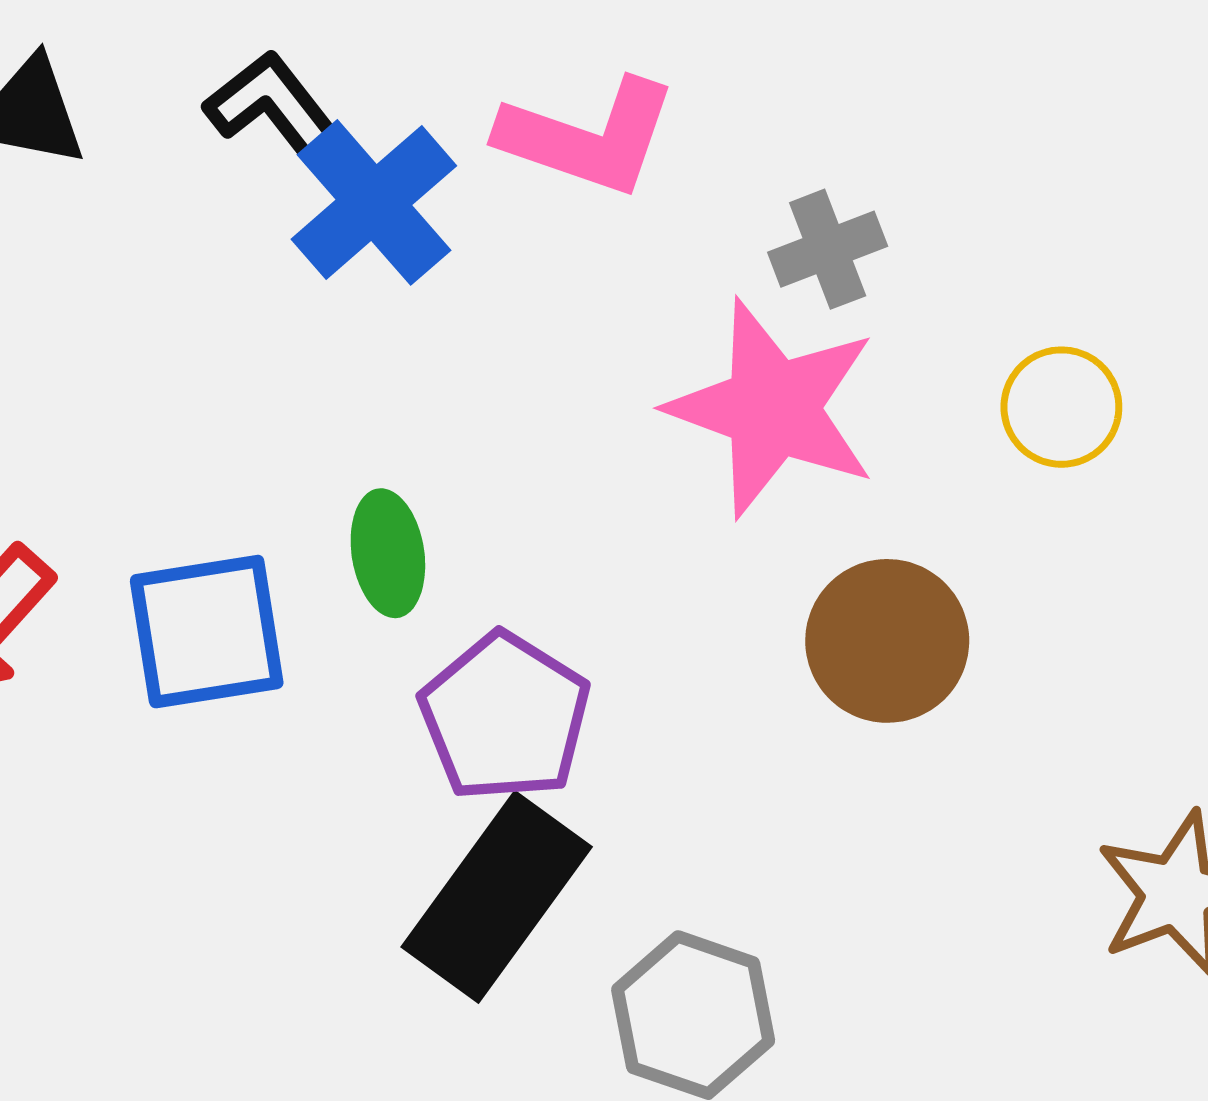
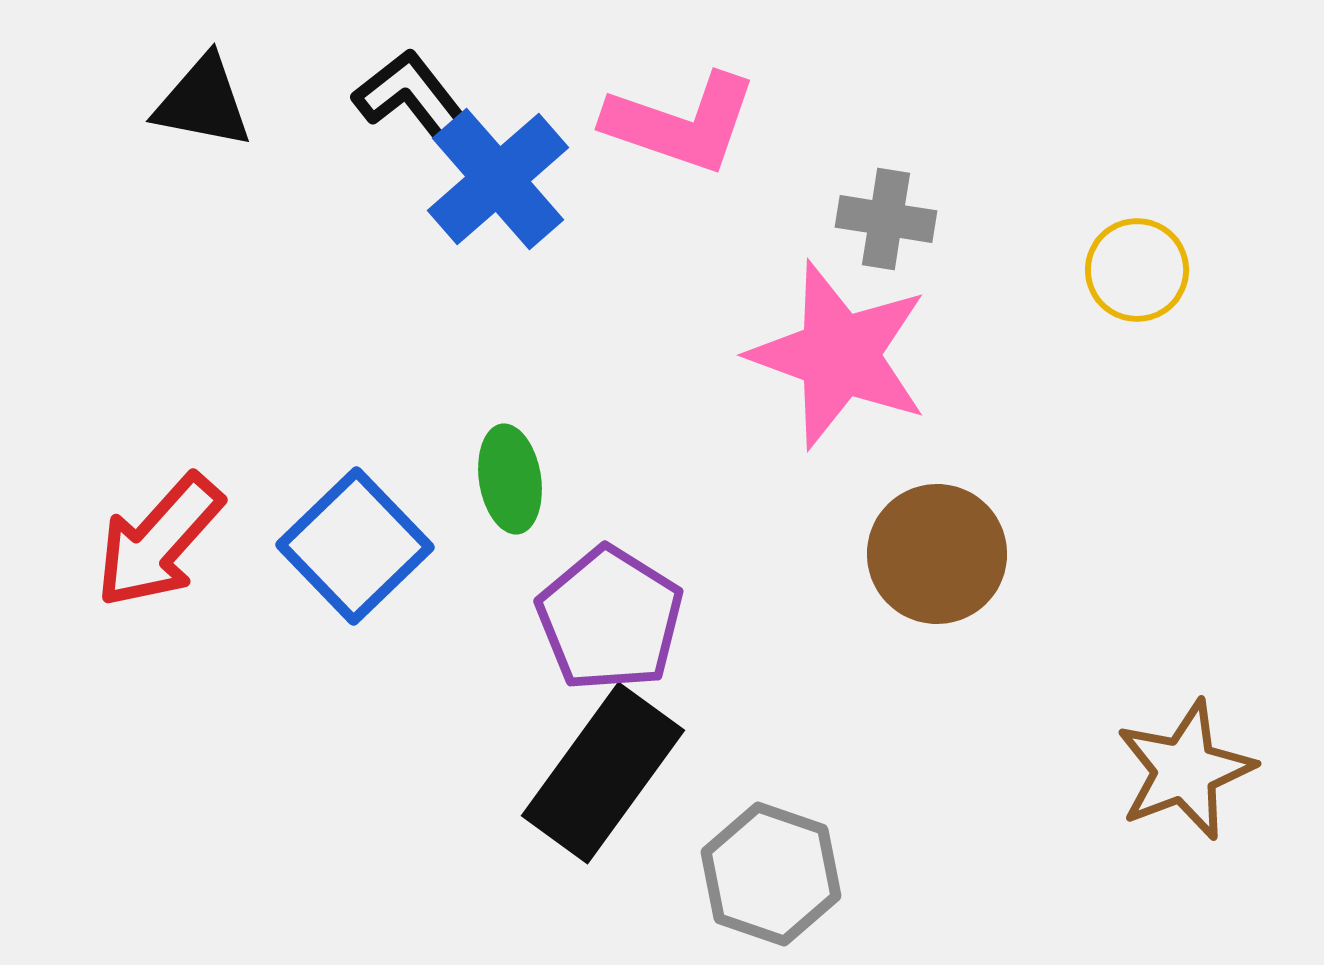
gray cross: (828, 249) -> (886, 219), turned 30
yellow circle: (1061, 407) -> (1137, 270), moved
blue square: (207, 632) -> (355, 546), turned -35

